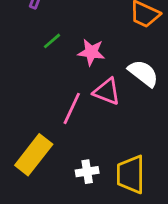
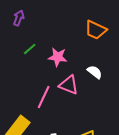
white semicircle: (143, 73) -> (95, 72), size x0.7

